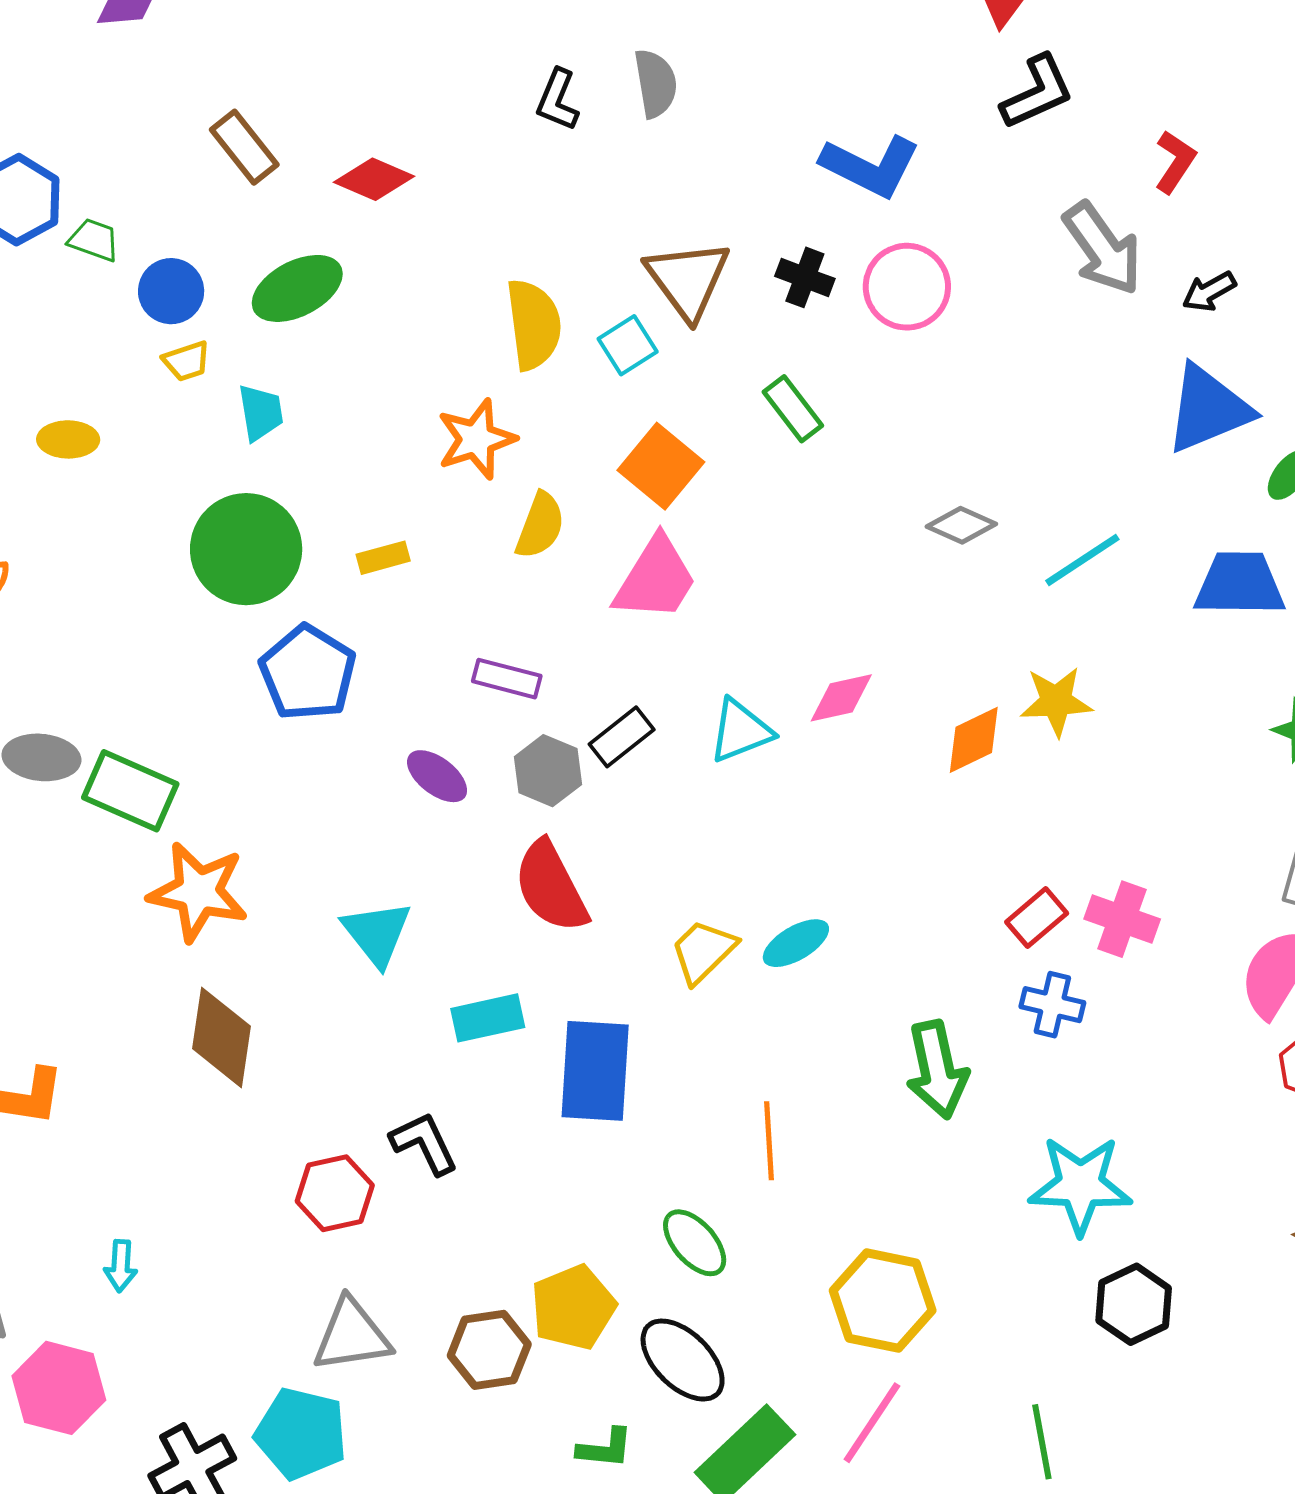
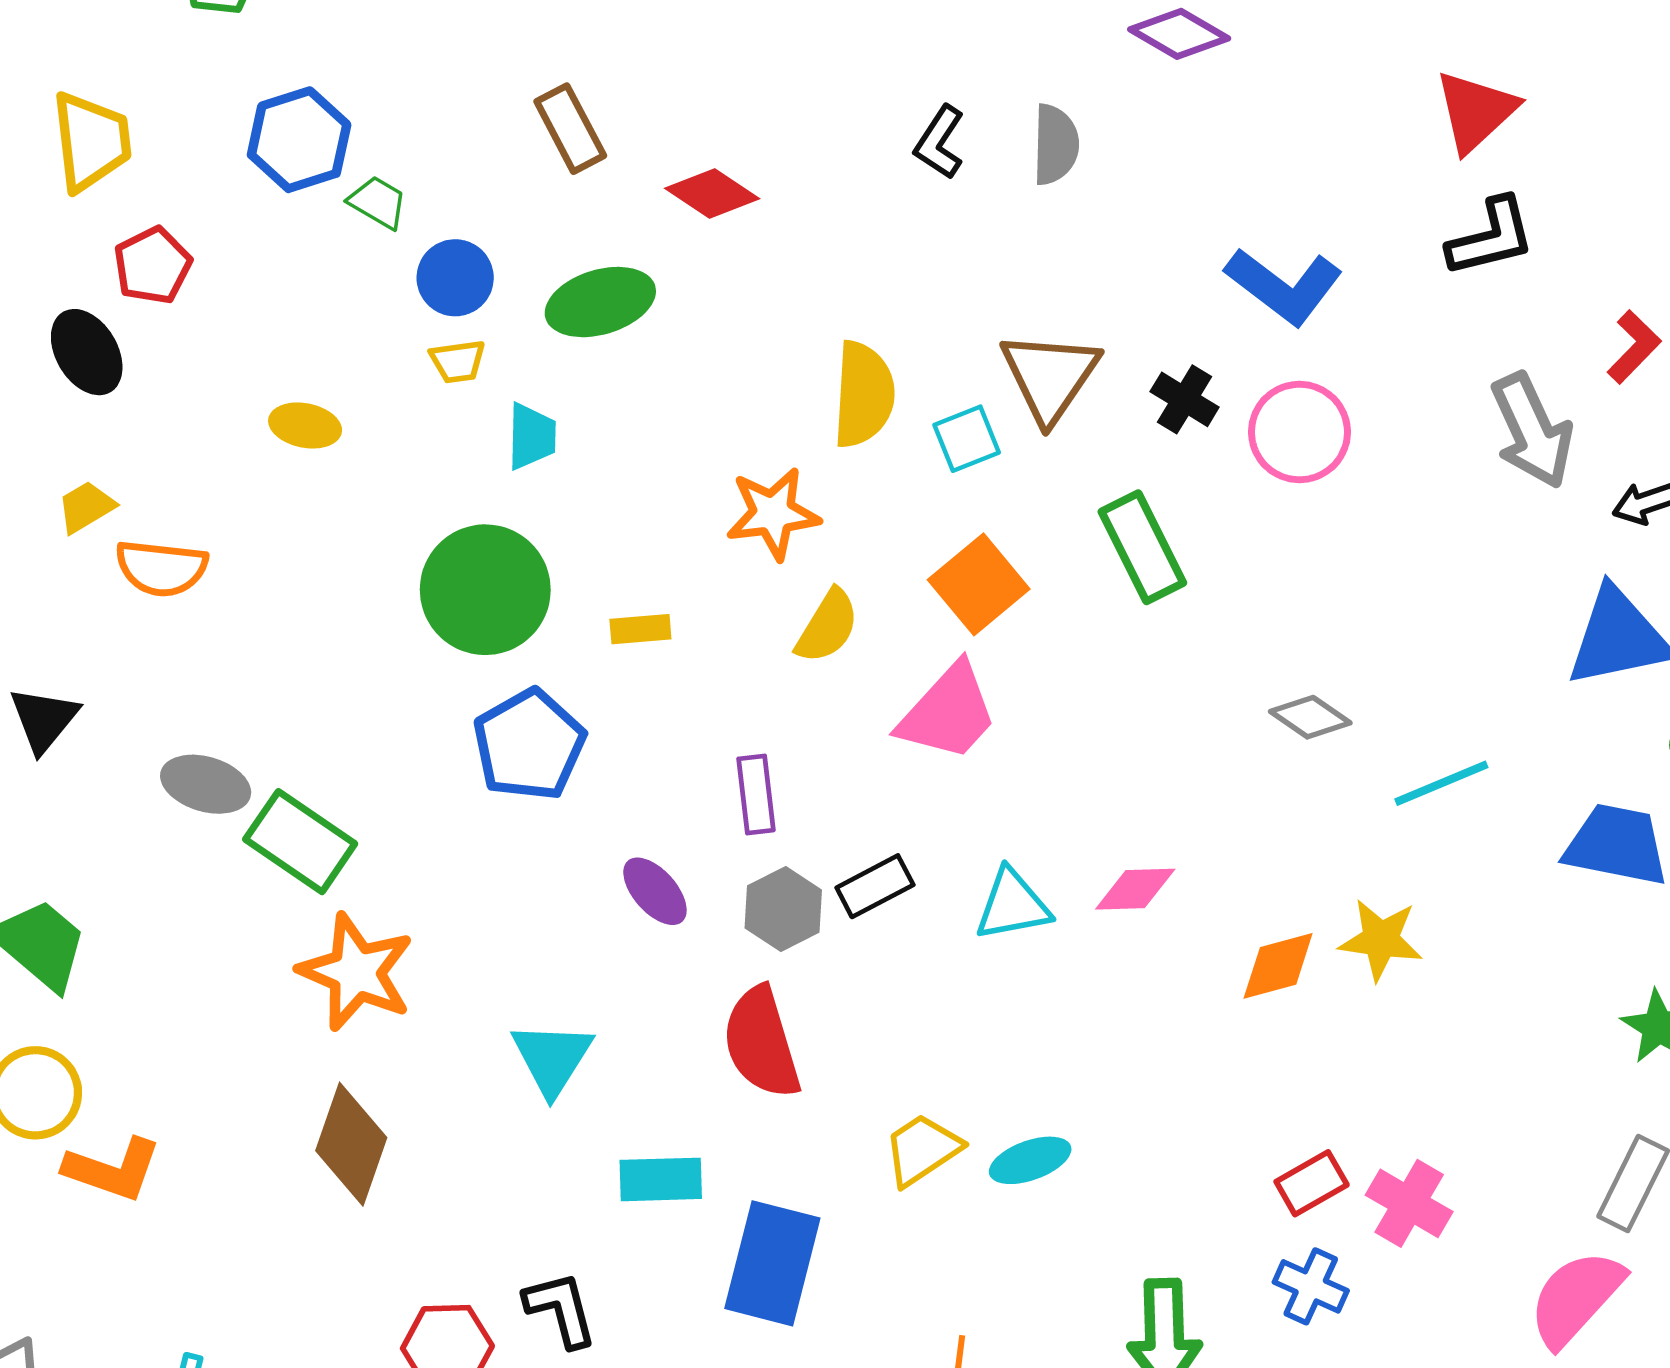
green rectangle: (793, 409) -> (1142, 547), size x1.4
purple rectangle: (507, 679) -> (756, 794), turned 58

